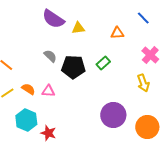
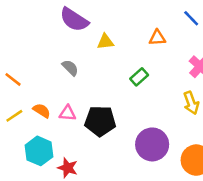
yellow triangle: (78, 28) -> (105, 42), moved
black pentagon: (73, 67) -> (100, 121), moved

